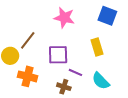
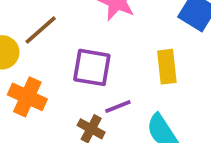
purple line: (75, 72) -> (118, 106), turned -56

